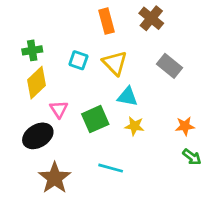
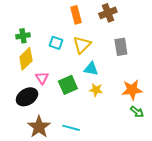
brown cross: (151, 18) -> (108, 13), turned 30
yellow triangle: (115, 63) -> (82, 45), turned 30
gray rectangle: (169, 66) -> (121, 47), turned 42
orange star: (185, 126) -> (132, 90), size x1.5
cyan line: (111, 168) -> (71, 128), moved

